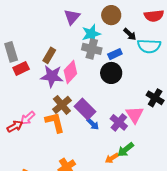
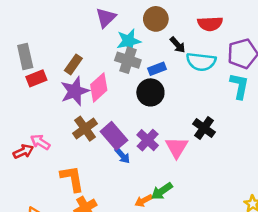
purple star: (52, 76) -> (75, 91), turned -30
pink arrow: (28, 118) -> (40, 142), turned 70
orange L-shape: (55, 122) -> (72, 179), moved
purple cross: (119, 122) -> (148, 140), moved

